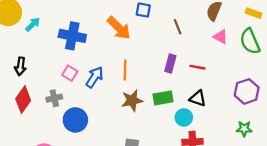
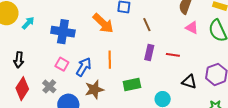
brown line: (178, 27) -> (147, 25), moved
gray cross: (54, 98) -> (49, 86), turned -32
green rectangle: (163, 98) -> (132, 85), moved
black triangle: (198, 98) -> (189, 82), moved
brown star: (132, 100) -> (94, 89), moved

